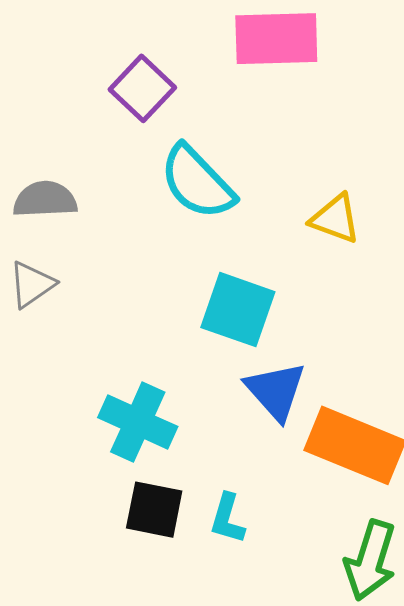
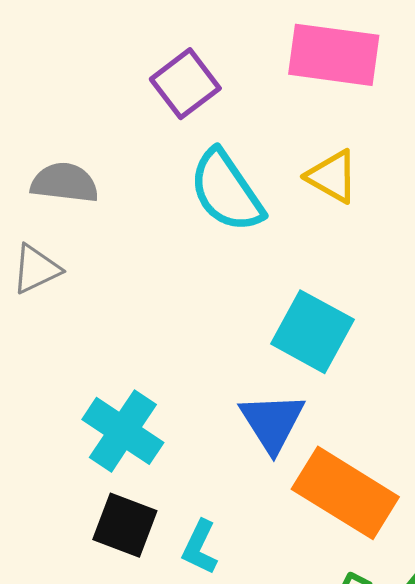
yellow triangle: (335, 219) -> (332, 176), moved
cyan square: (238, 310) -> (312, 332), moved

